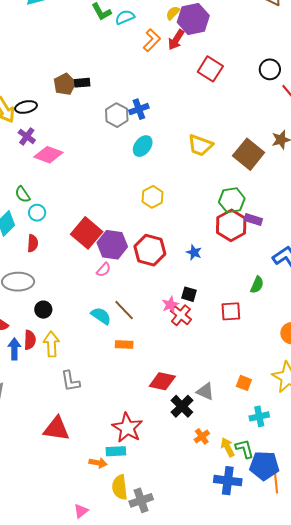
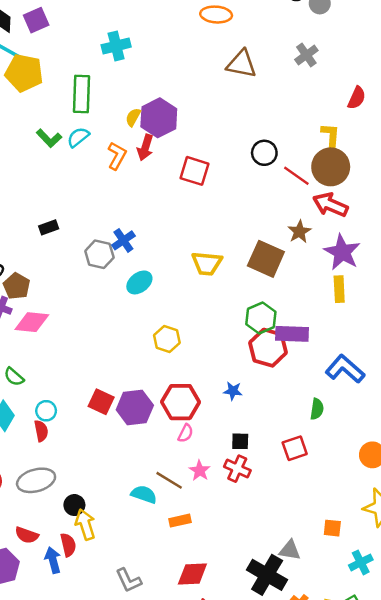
brown pentagon: (65, 84) -> (17, 286), moved
cyan ellipse: (143, 146) -> (139, 282), turned 30
cyan circle: (37, 213) -> (46, 411), moved
purple rectangle: (253, 220) -> (292, 334), size x1.5
red square: (87, 233) -> (101, 402), size x0.7
pink semicircle: (104, 270) -> (185, 433), moved
pink star: (170, 305) -> (200, 471), moved
yellow arrow: (51, 344) -> (85, 524), moved
red diamond: (162, 381) -> (192, 574), moved
black cross: (182, 406) -> (267, 575), size x1.4

